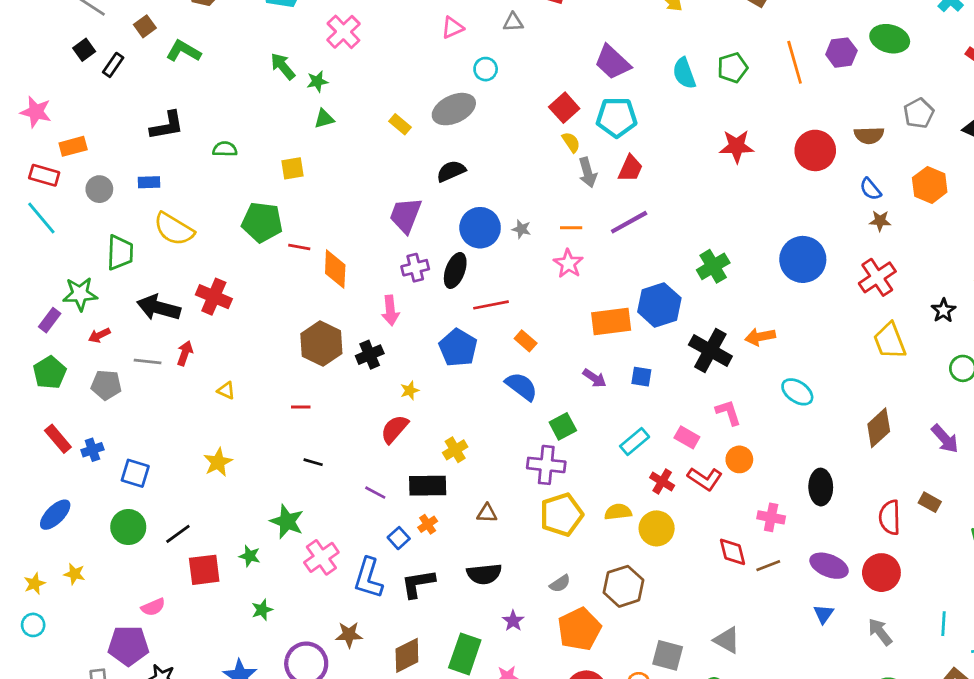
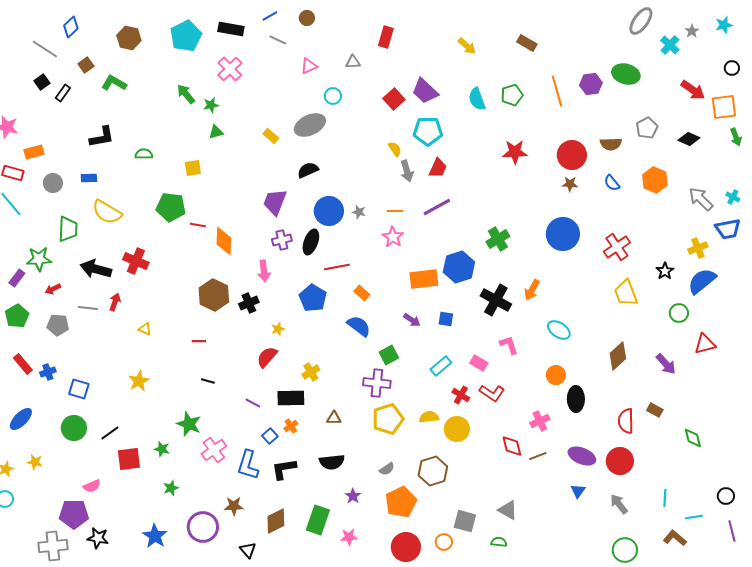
red square: (564, 108) -> (394, 99), moved
brown star: (880, 221) -> (570, 184), moved
orange arrow: (760, 337) -> (532, 290), turned -50
orange circle: (739, 459) -> (556, 375), moved
pink cross: (771, 517) -> (540, 421), turned -36

